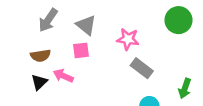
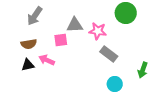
green circle: (178, 20) -> (126, 13), moved
gray triangle: (86, 25) -> (75, 25), moved, turned -42
black triangle: (39, 82) -> (28, 65), turned 32

